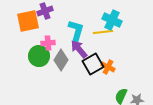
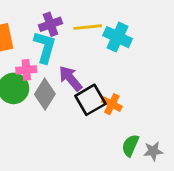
purple cross: (45, 11) -> (51, 24), moved
cyan L-shape: (76, 31) -> (45, 47), moved
yellow line: (103, 32) -> (88, 27), moved

